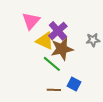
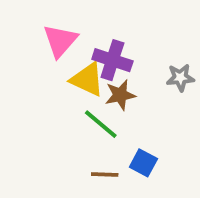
purple cross: (58, 31) -> (112, 60), turned -30
brown star: (62, 49) -> (120, 95), size x0.7

